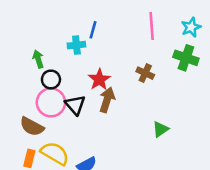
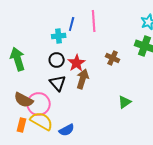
pink line: (152, 26) -> (94, 21), moved
green arrow: (38, 59) -> (18, 59), moved, size x1.6
black circle: (51, 79) -> (57, 60), moved
pink circle: (51, 102) -> (39, 104), moved

